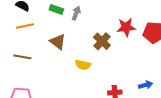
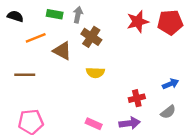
orange line: (25, 26) -> (36, 38), moved
brown cross: (102, 41) -> (91, 37), moved

